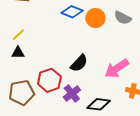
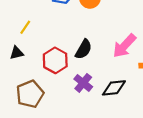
yellow line: (18, 35) -> (25, 27), moved
red hexagon: (49, 80) -> (55, 60), moved

